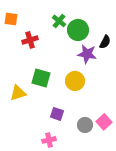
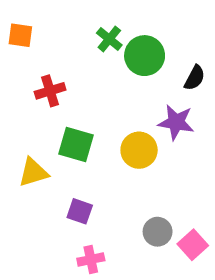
red cross: (30, 40) -> (50, 91), moved
purple star: (87, 54) -> (176, 122), moved
purple square: (57, 114) -> (80, 211), moved
pink square: (104, 122) -> (193, 245), moved

